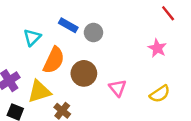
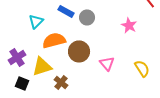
pink star: (157, 48) -> (129, 25), moved
orange semicircle: (54, 60) -> (54, 40), turned -130
yellow semicircle: (160, 94) -> (142, 68), turned -90

